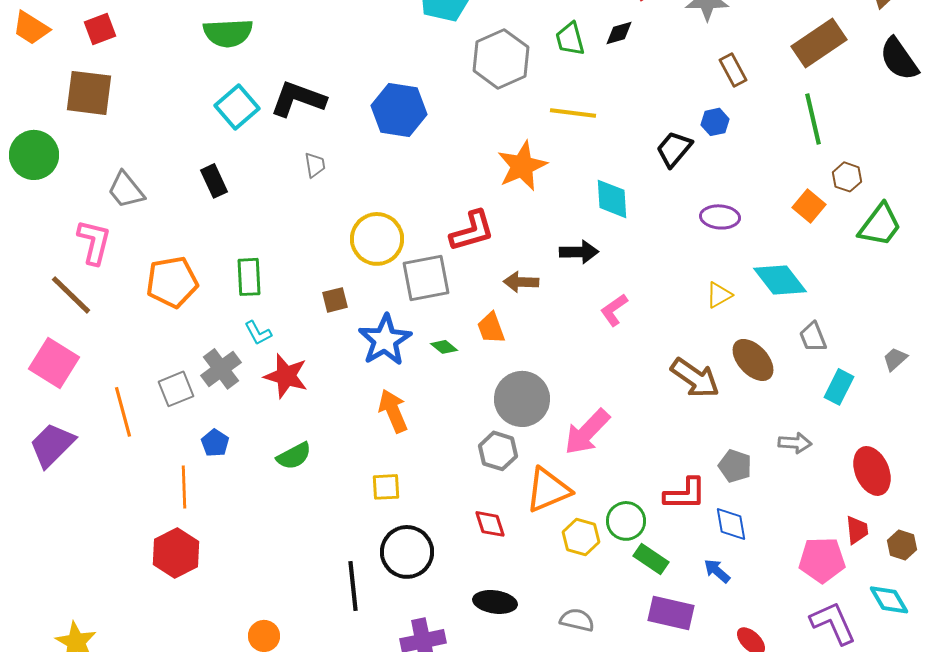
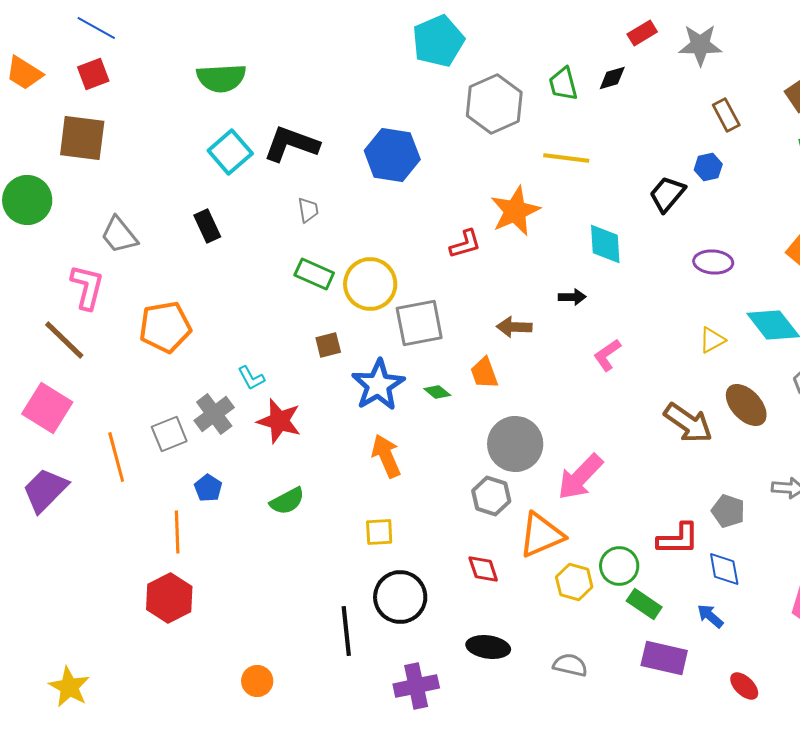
red L-shape: (472, 231) -> (465, 244), moved, size x0.7
black arrow: (579, 252) -> (572, 297), size x0.7
green rectangle: (249, 277) -> (314, 274), moved, turned -63

